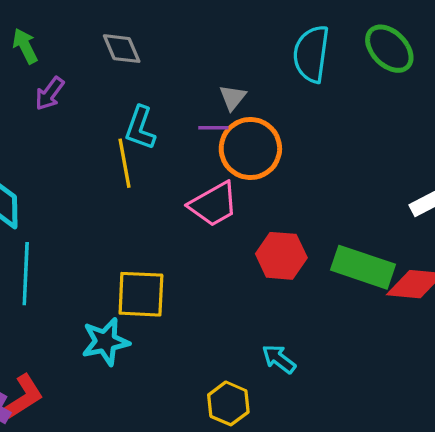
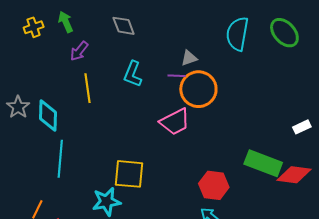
gray triangle: (233, 97) -> (189, 58), turned 30
yellow line: (124, 163) -> (87, 88), moved
red hexagon: (281, 256) -> (214, 185), moved

